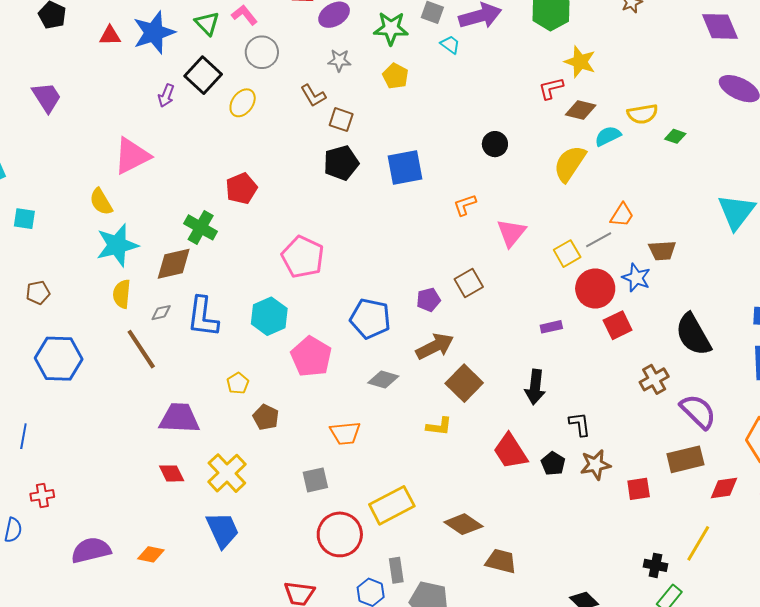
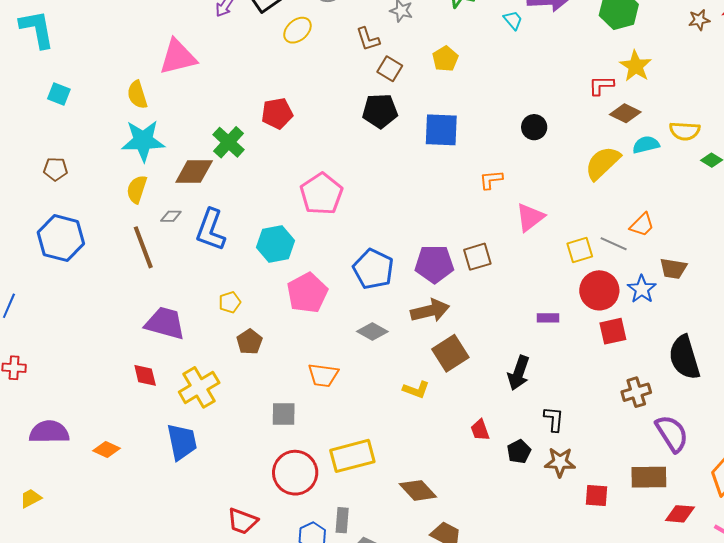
yellow pentagon: (395, 76) -> (445, 59), moved
gray line: (599, 240) -> (614, 244), turned 40
purple pentagon: (428, 300) -> (434, 264), size x1.6
red trapezoid: (510, 451) -> (480, 430), size x0.6

